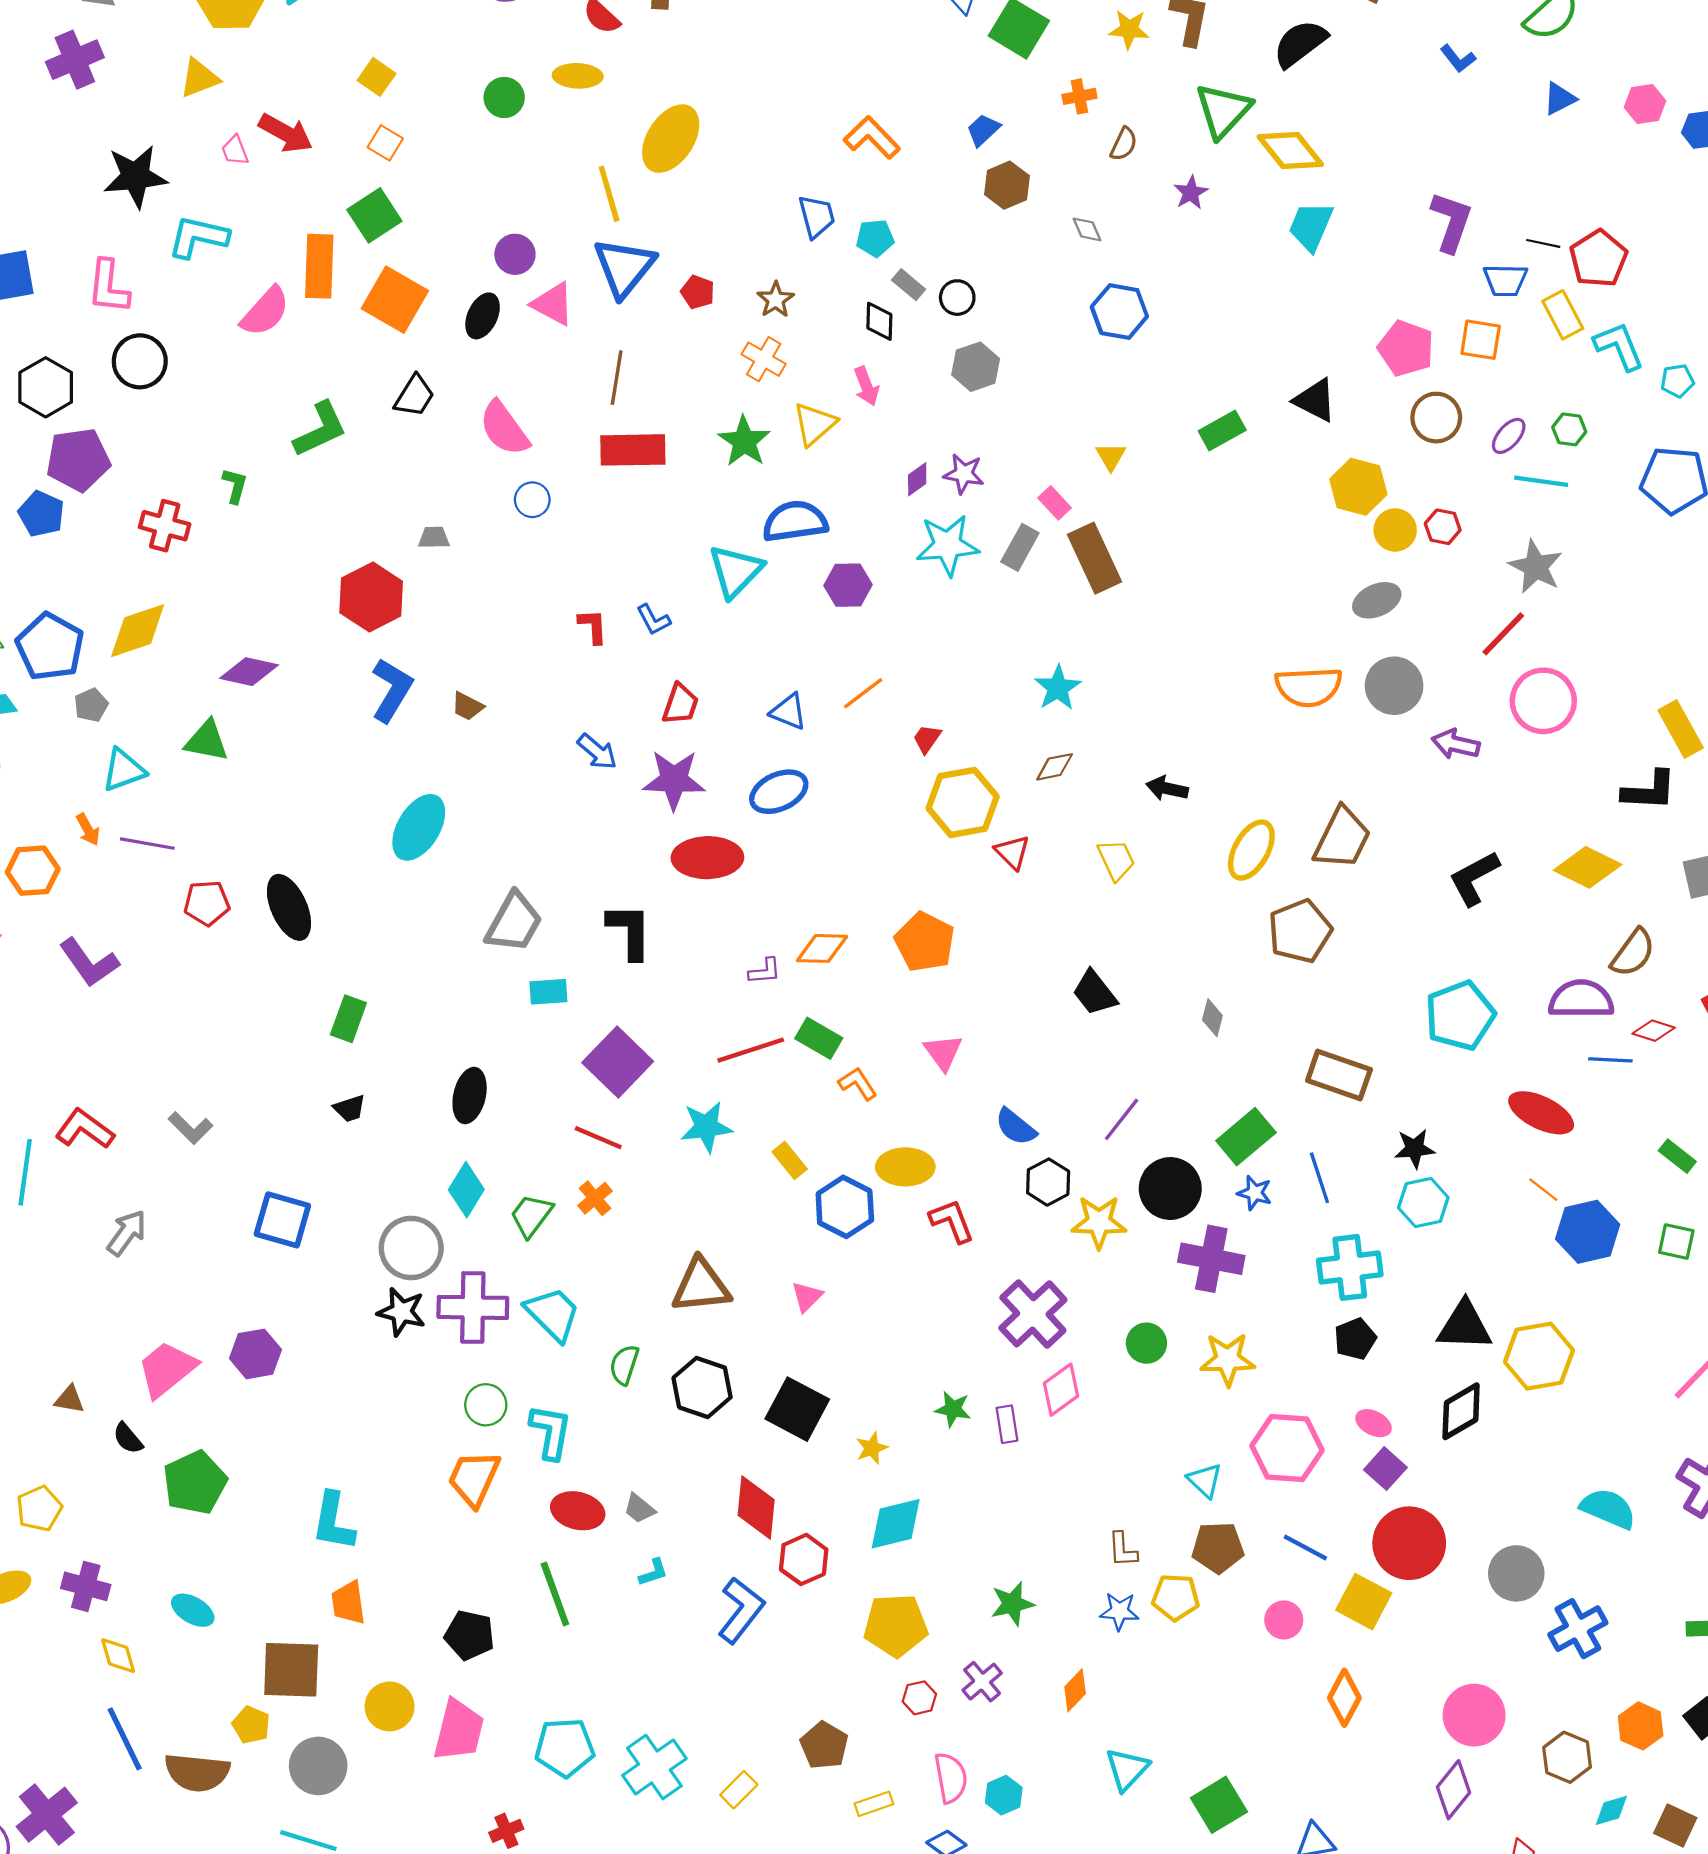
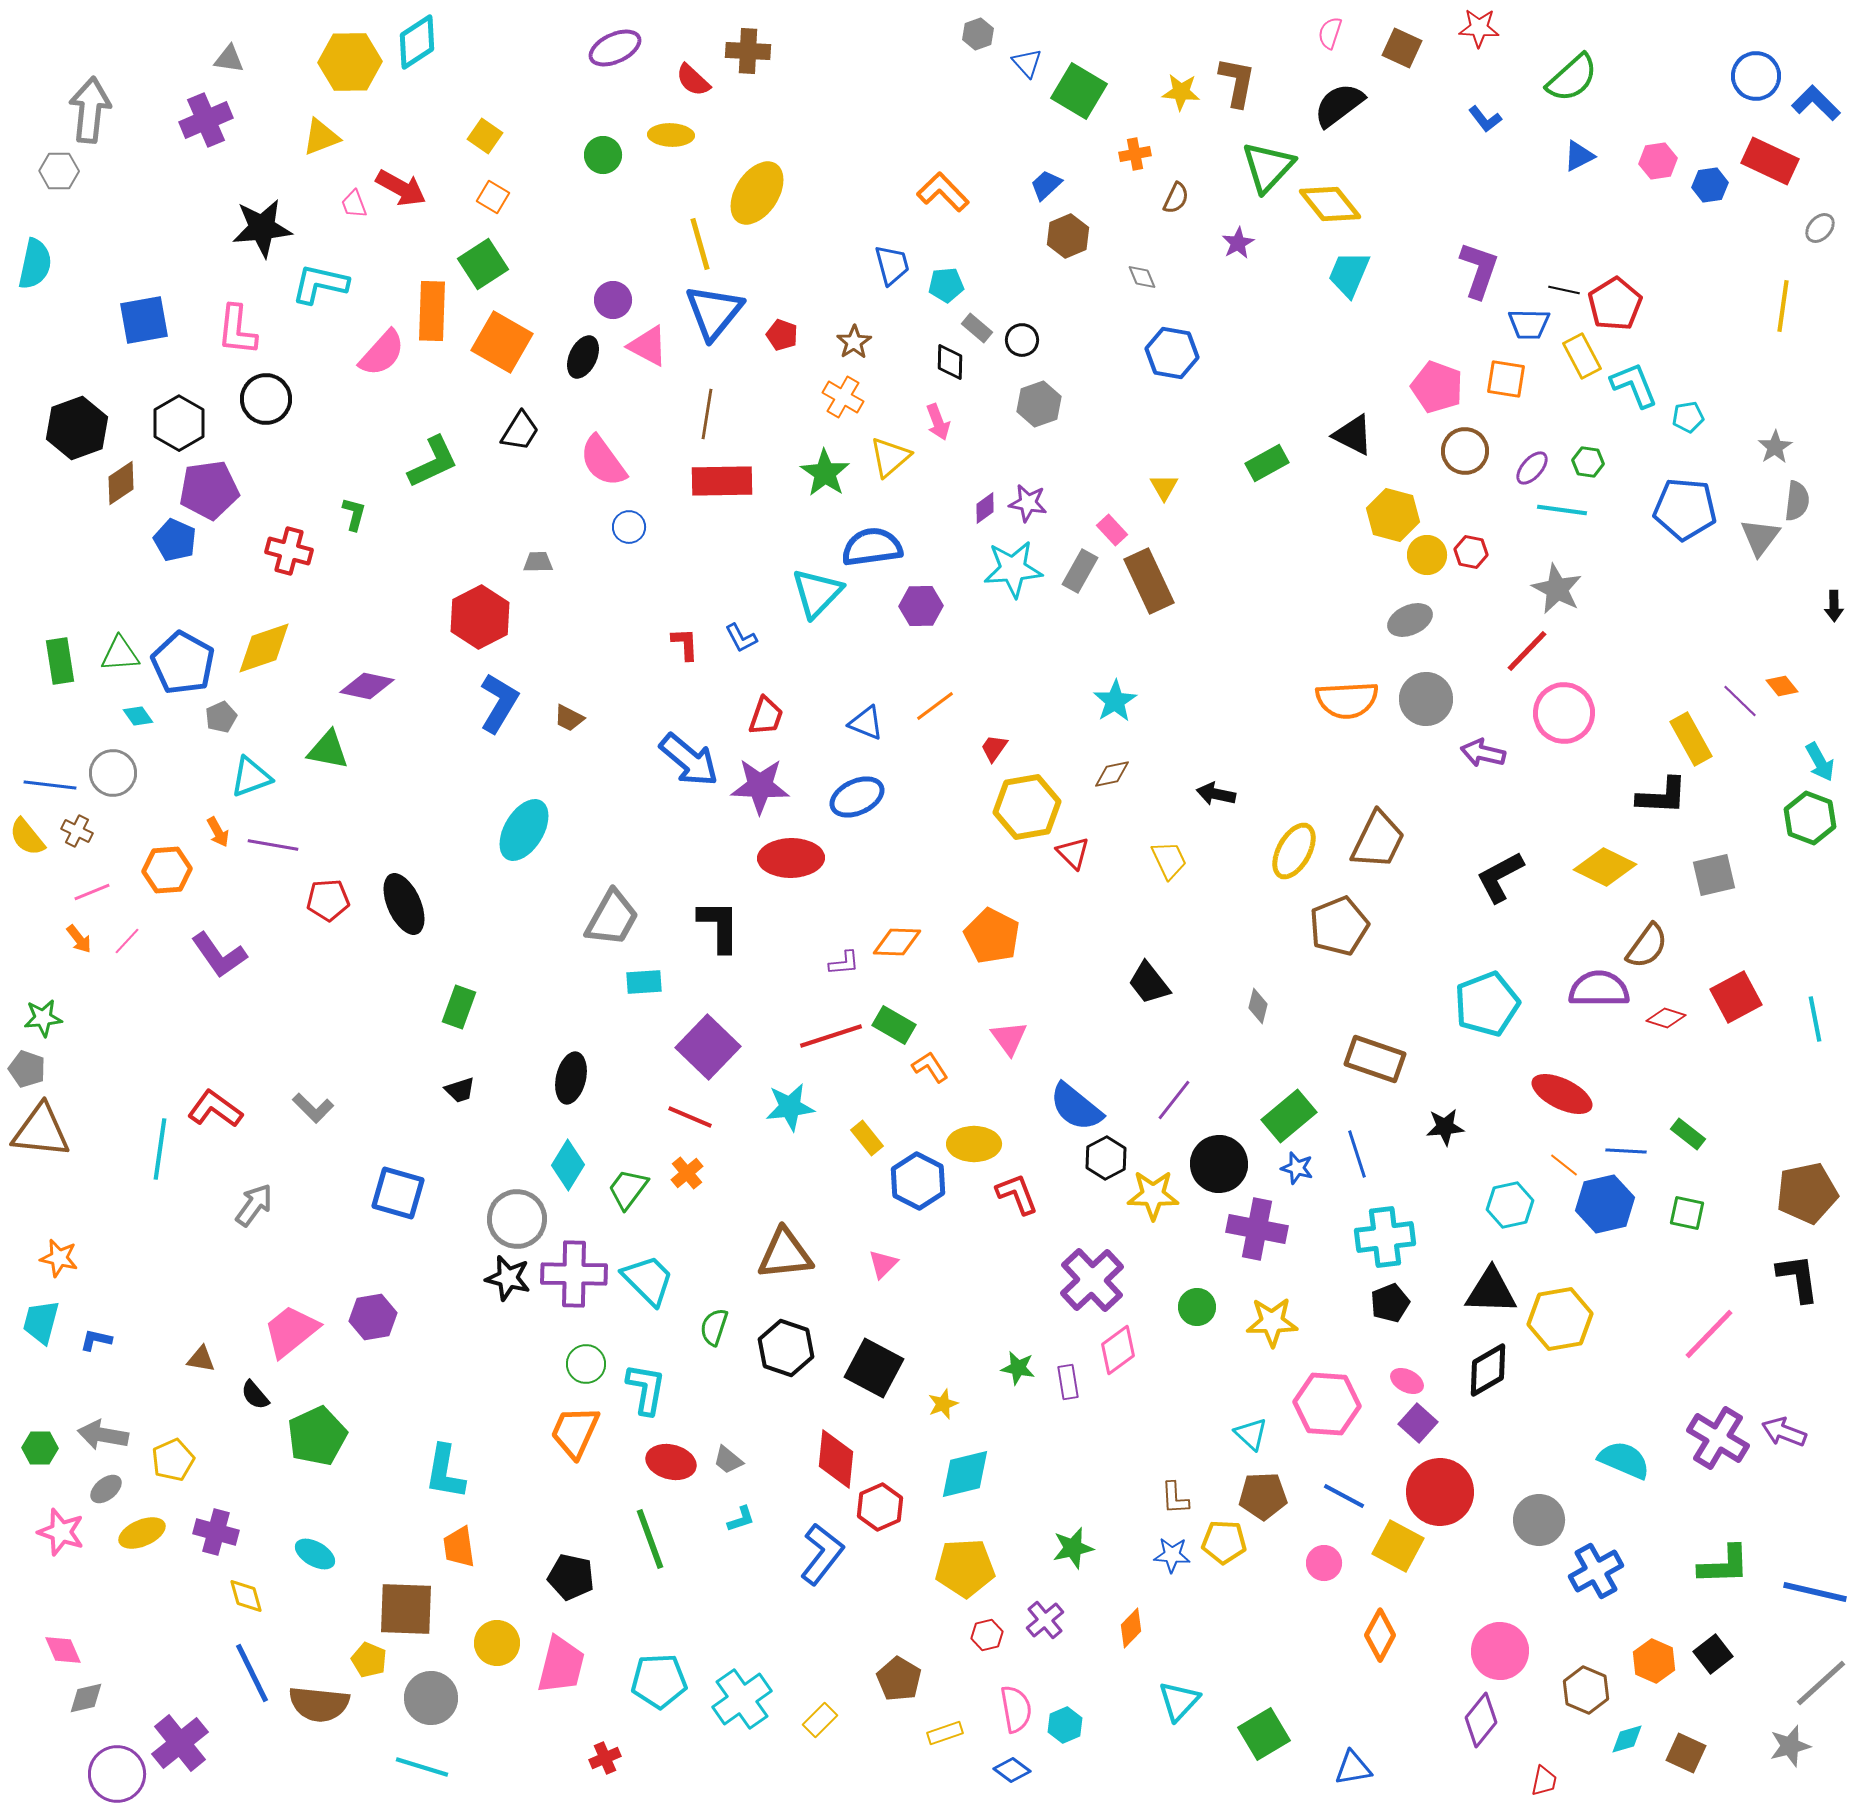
blue arrow: (597, 752) -> (689, 760), size x1.6
blue line: (1610, 1060) -> (1626, 1151), moved
blue semicircle: (1016, 1127) -> (1076, 1107), size x1.4
cyan hexagon: (1423, 1203) -> (1510, 1205), moved

